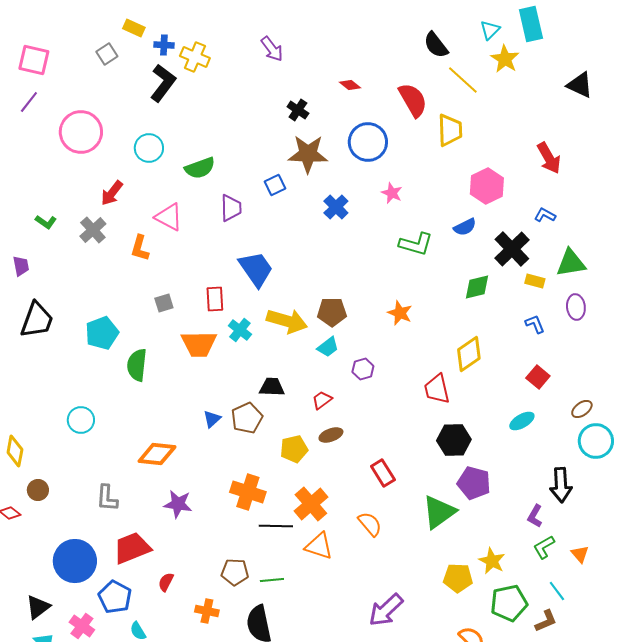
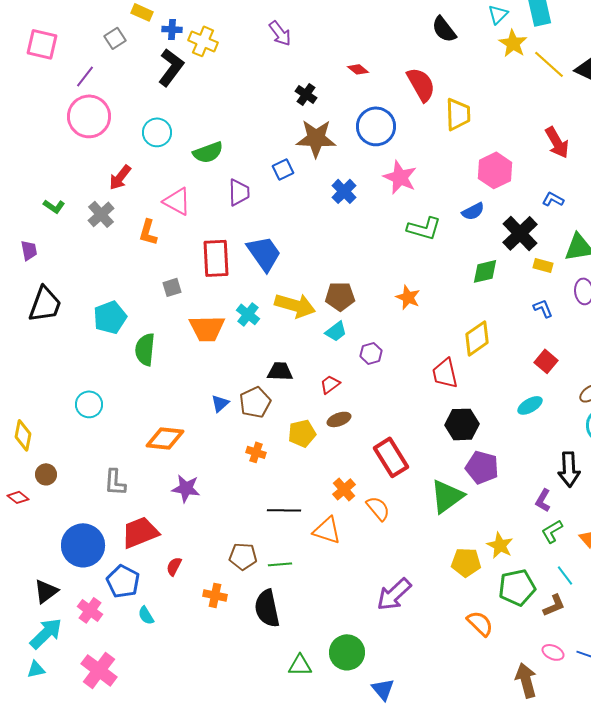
yellow line: (463, 80) -> (549, 64), moved
purple line: (29, 102) -> (85, 76), moved
pink star: (392, 193) -> (400, 177), size x1.6
red rectangle: (215, 299) -> (216, 258), moved, size x1.5
red rectangle: (383, 473) -> (391, 457), size x1.4
orange cross: (248, 492) -> (256, 452), moved, size x0.6
orange cross: (311, 504) -> (344, 489), moved, size x0.7

